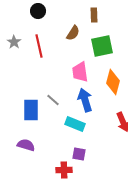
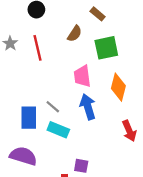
brown rectangle: (94, 15) -> (98, 14), turned -48
cyan rectangle: (75, 124) -> (58, 130), moved
purple semicircle: (26, 145) -> (23, 156), size x1.4

